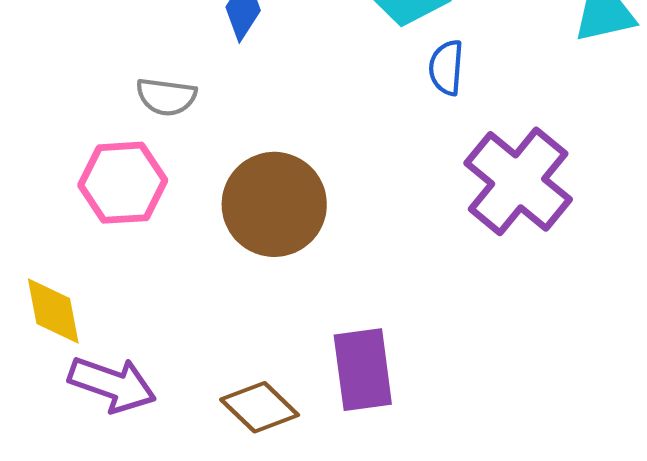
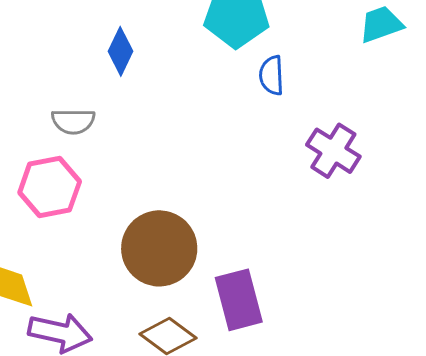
purple cross: (518, 181) -> (333, 151), size x0.7
brown circle: (274, 204) -> (159, 248), moved

